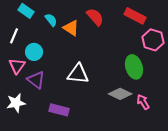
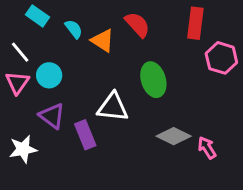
red rectangle: (135, 16) -> (195, 23), turned 70
white line: (14, 36) -> (20, 52), turned -63
pink triangle: (17, 66) -> (17, 83), moved
green ellipse: (134, 67) -> (153, 80), moved
purple rectangle: (59, 110) -> (85, 135), moved, turned 54

